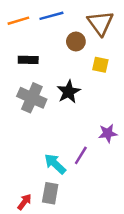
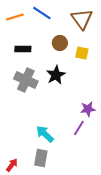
blue line: (51, 16) -> (42, 13), turned 48
brown circle: (76, 41) -> (60, 43), moved
purple line: (81, 155) -> (79, 128), moved
red arrow: (24, 202) -> (12, 165), moved

